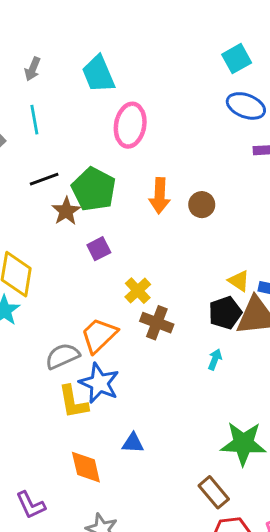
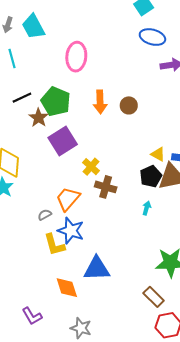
cyan trapezoid: (98, 74) -> (33, 27), moved
purple square: (99, 249) -> (63, 141), size x1.8
gray semicircle: (62, 356) -> (45, 215), size x0.6
blue triangle: (133, 443) -> (97, 269), size x1.8

